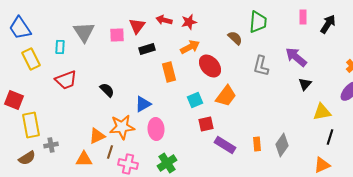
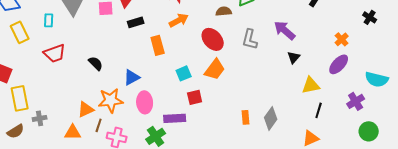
brown semicircle: (235, 38) -> (224, 11), turned -49
red ellipse: (210, 66) -> (213, 39), moved
purple rectangle: (225, 145) -> (175, 118), moved, turned -35

